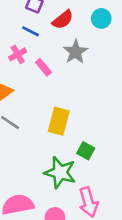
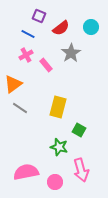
blue line: (31, 31) -> (28, 34), moved
green star: (60, 173) -> (59, 147), size x0.7

